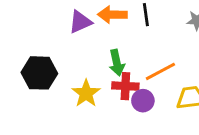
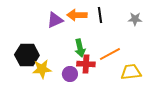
yellow star: (86, 93) -> (42, 69), moved, turned 30
purple circle: (143, 101) -> (70, 74), moved

